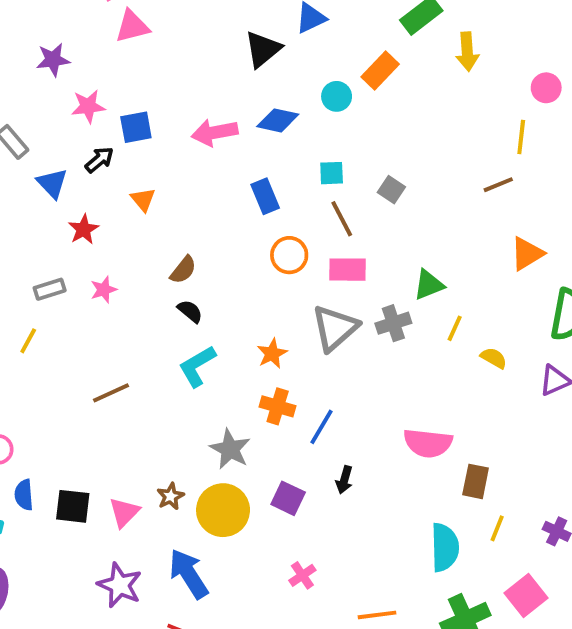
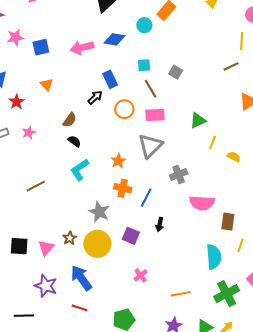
black arrow: (99, 160) -> (95, 97), moved
gray cross: (393, 323) -> (179, 175), moved

